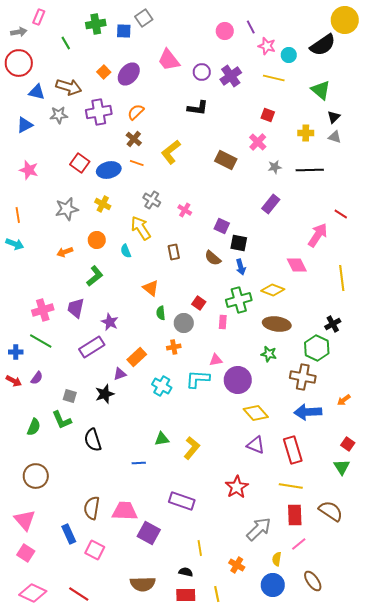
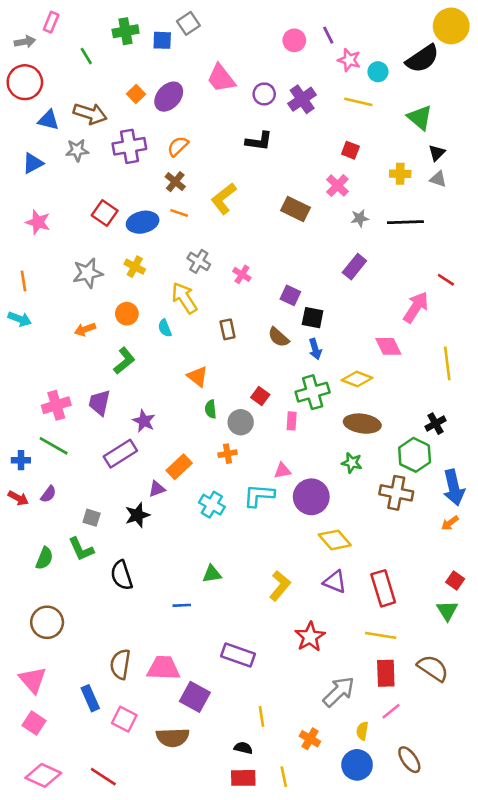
blue arrow: (308, 412) -> (454, 488), moved, turned -100
yellow L-shape: (192, 448) -> (280, 586), moved
brown semicircle: (143, 584) -> (173, 737), moved

